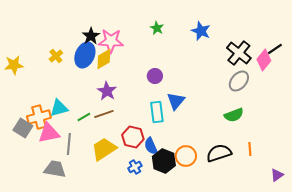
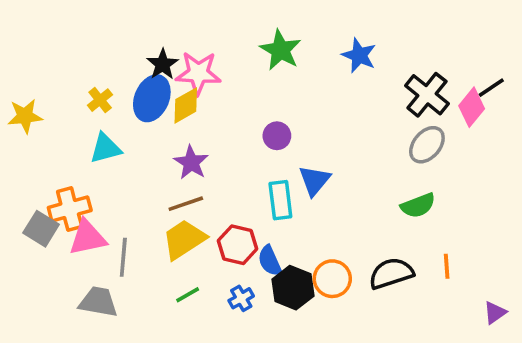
green star: (157, 28) -> (280, 50), size x1.6
cyan triangle: (59, 108) -> (105, 148), moved
green line: (84, 117) -> (188, 295), moved
yellow trapezoid: (104, 149) -> (184, 239), moved

